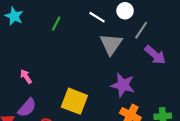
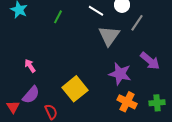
purple arrow: (155, 55) -> (150, 61), moved
yellow square: (74, 101) -> (75, 89), turned 30

